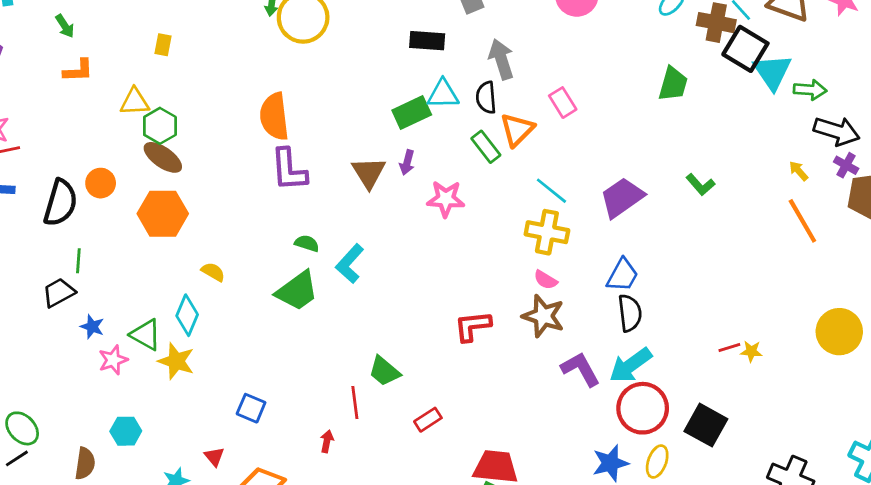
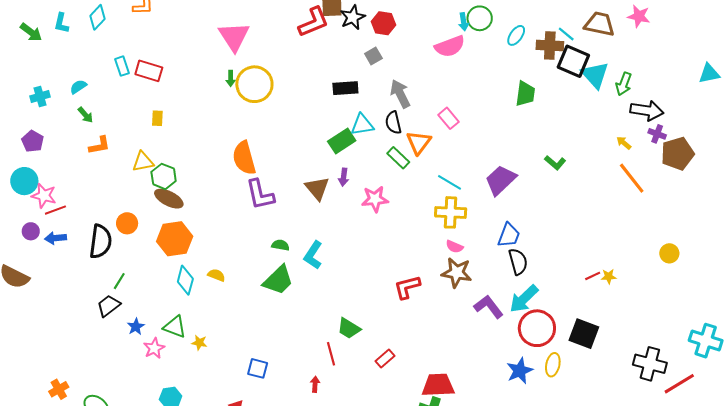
green arrow: (810, 90) -> (624, 84), turned 115
green line: (78, 261) -> (119, 281), turned 36
cyan diamond: (187, 315) -> (185, 280), moved
blue star: (92, 327) -> (136, 327), turned 30
yellow circle: (839, 332) -> (669, 253), size x0.6
yellow star: (176, 361) -> (199, 343), size x0.6

